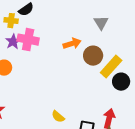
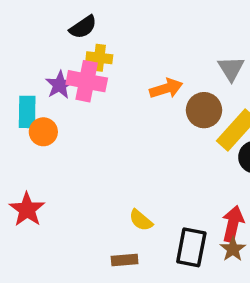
yellow cross: (11, 21) -> (99, 58), moved
gray triangle: (101, 23) -> (231, 69), moved

